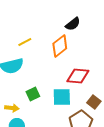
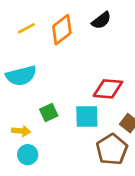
yellow line: (25, 42) -> (26, 28), moved
orange diamond: (60, 46) -> (62, 30), moved

